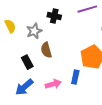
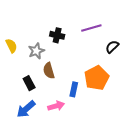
blue rectangle: (75, 77) -> (74, 89), moved

